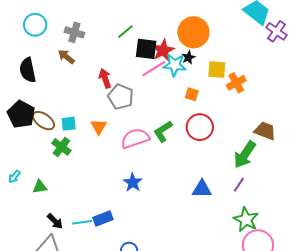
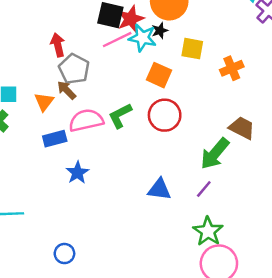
brown arrow: (66, 57) -> (67, 90), moved
orange cross: (236, 83) -> (232, 68), moved
orange square: (192, 94) -> (159, 75), size x1.5
blue rectangle: (103, 219) -> (55, 139), moved

